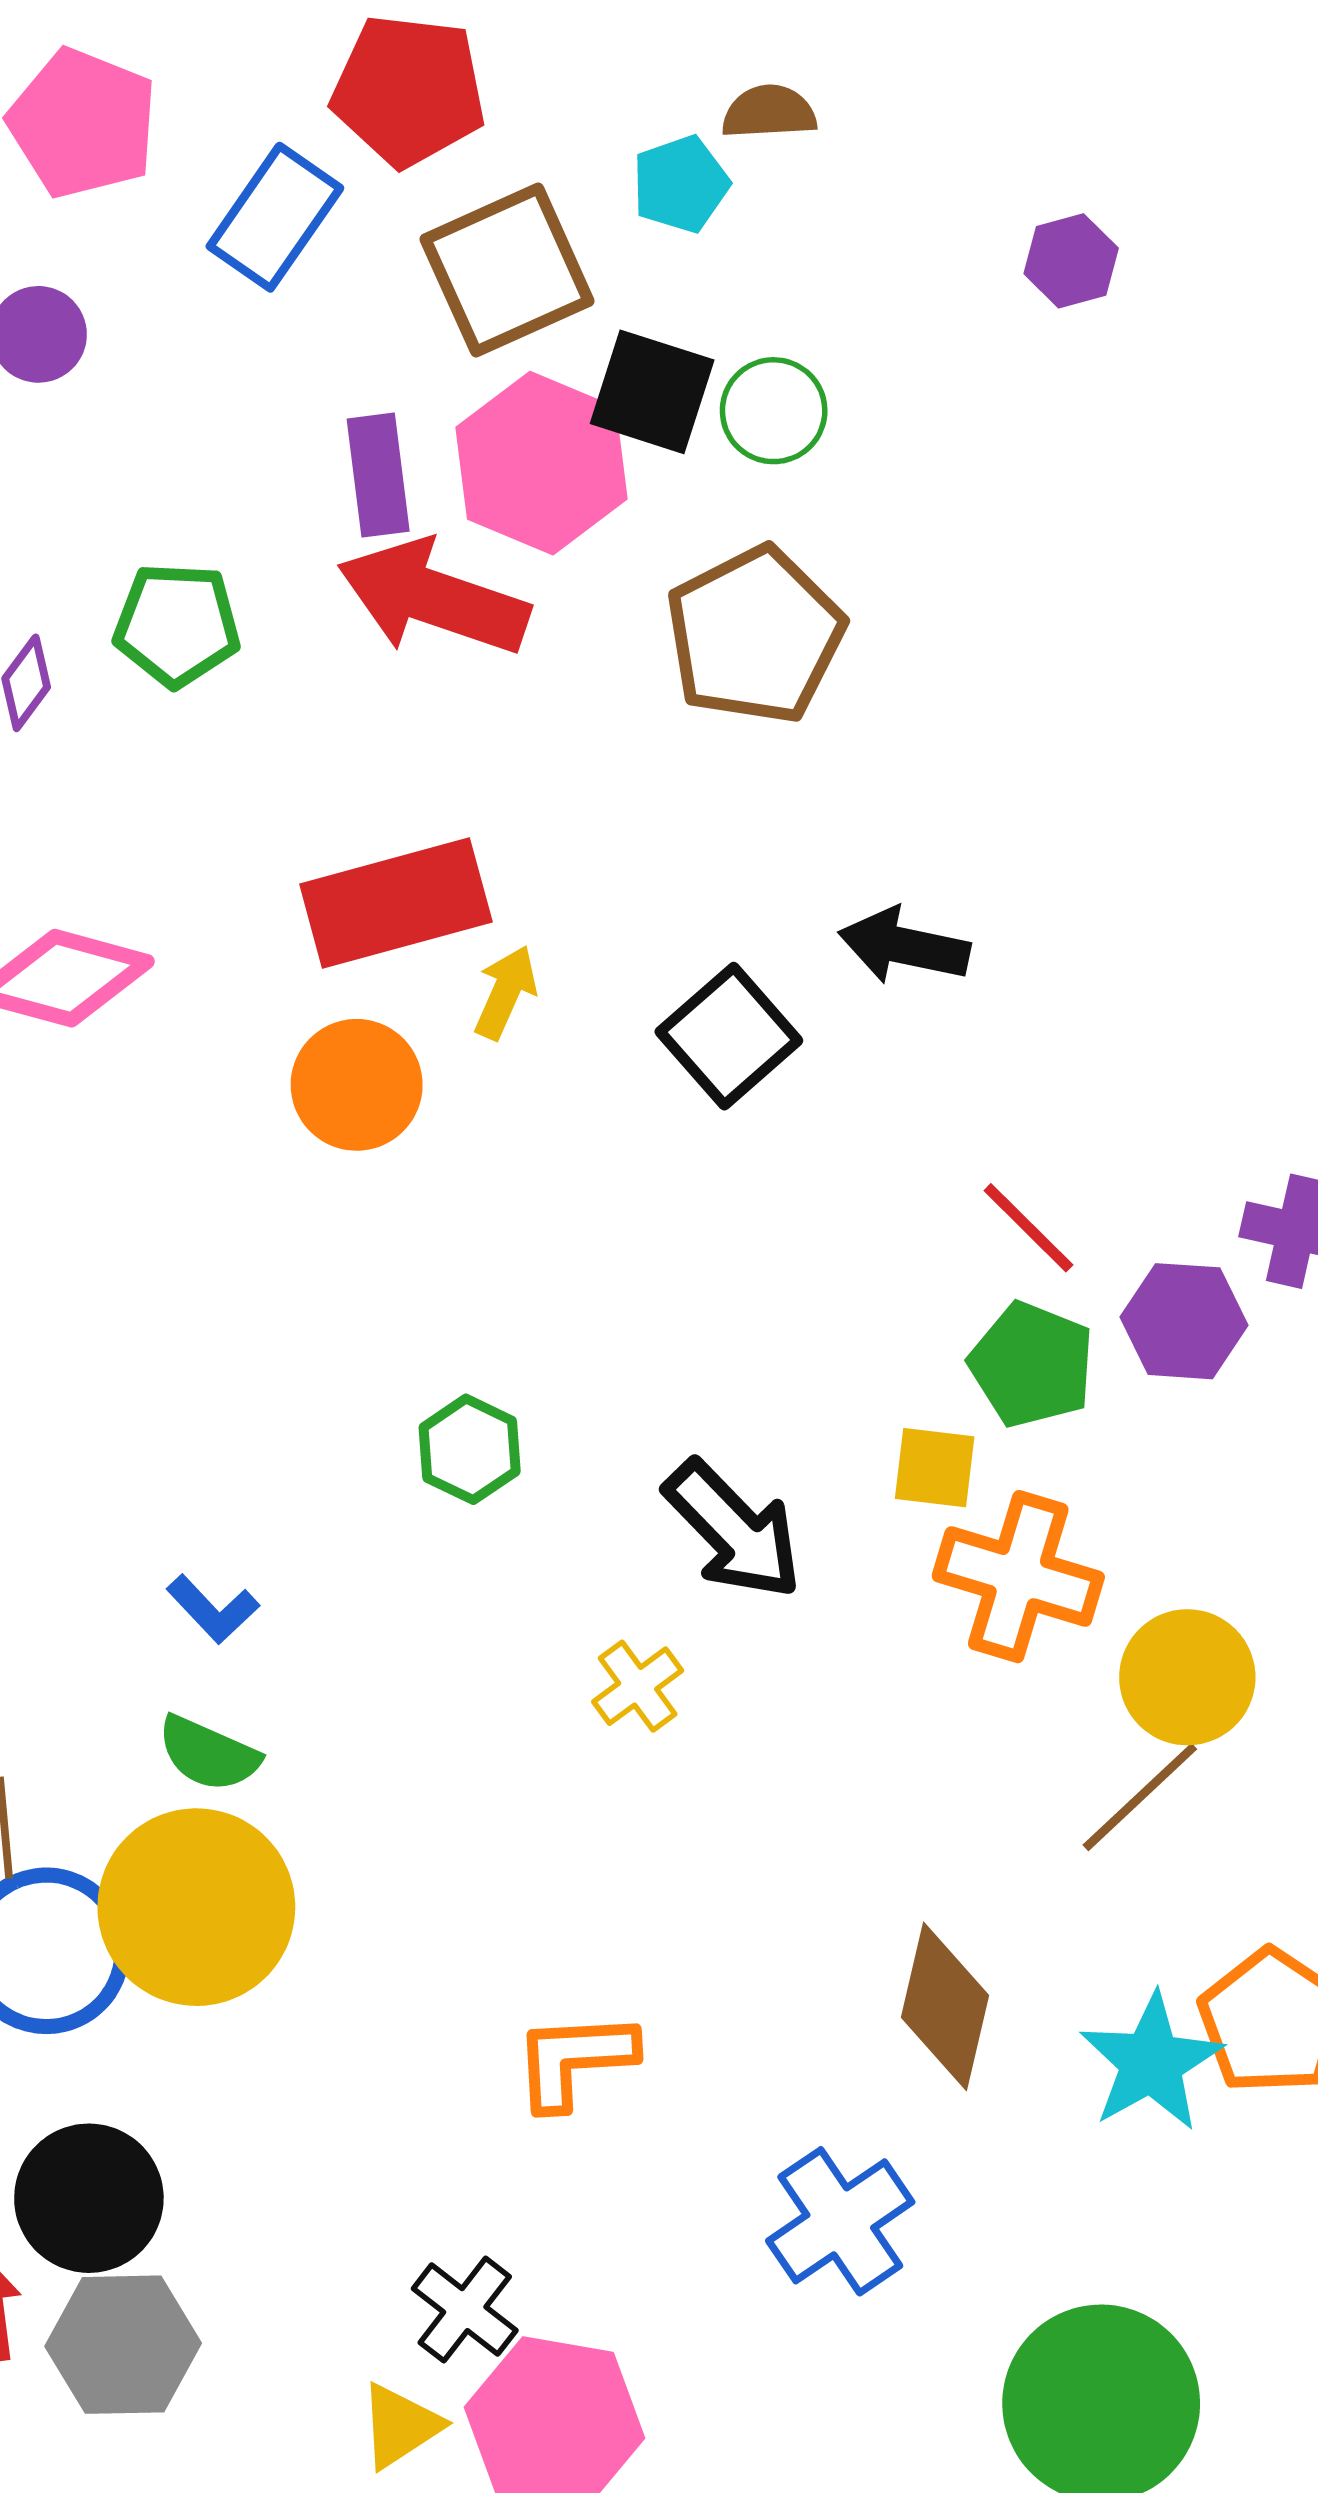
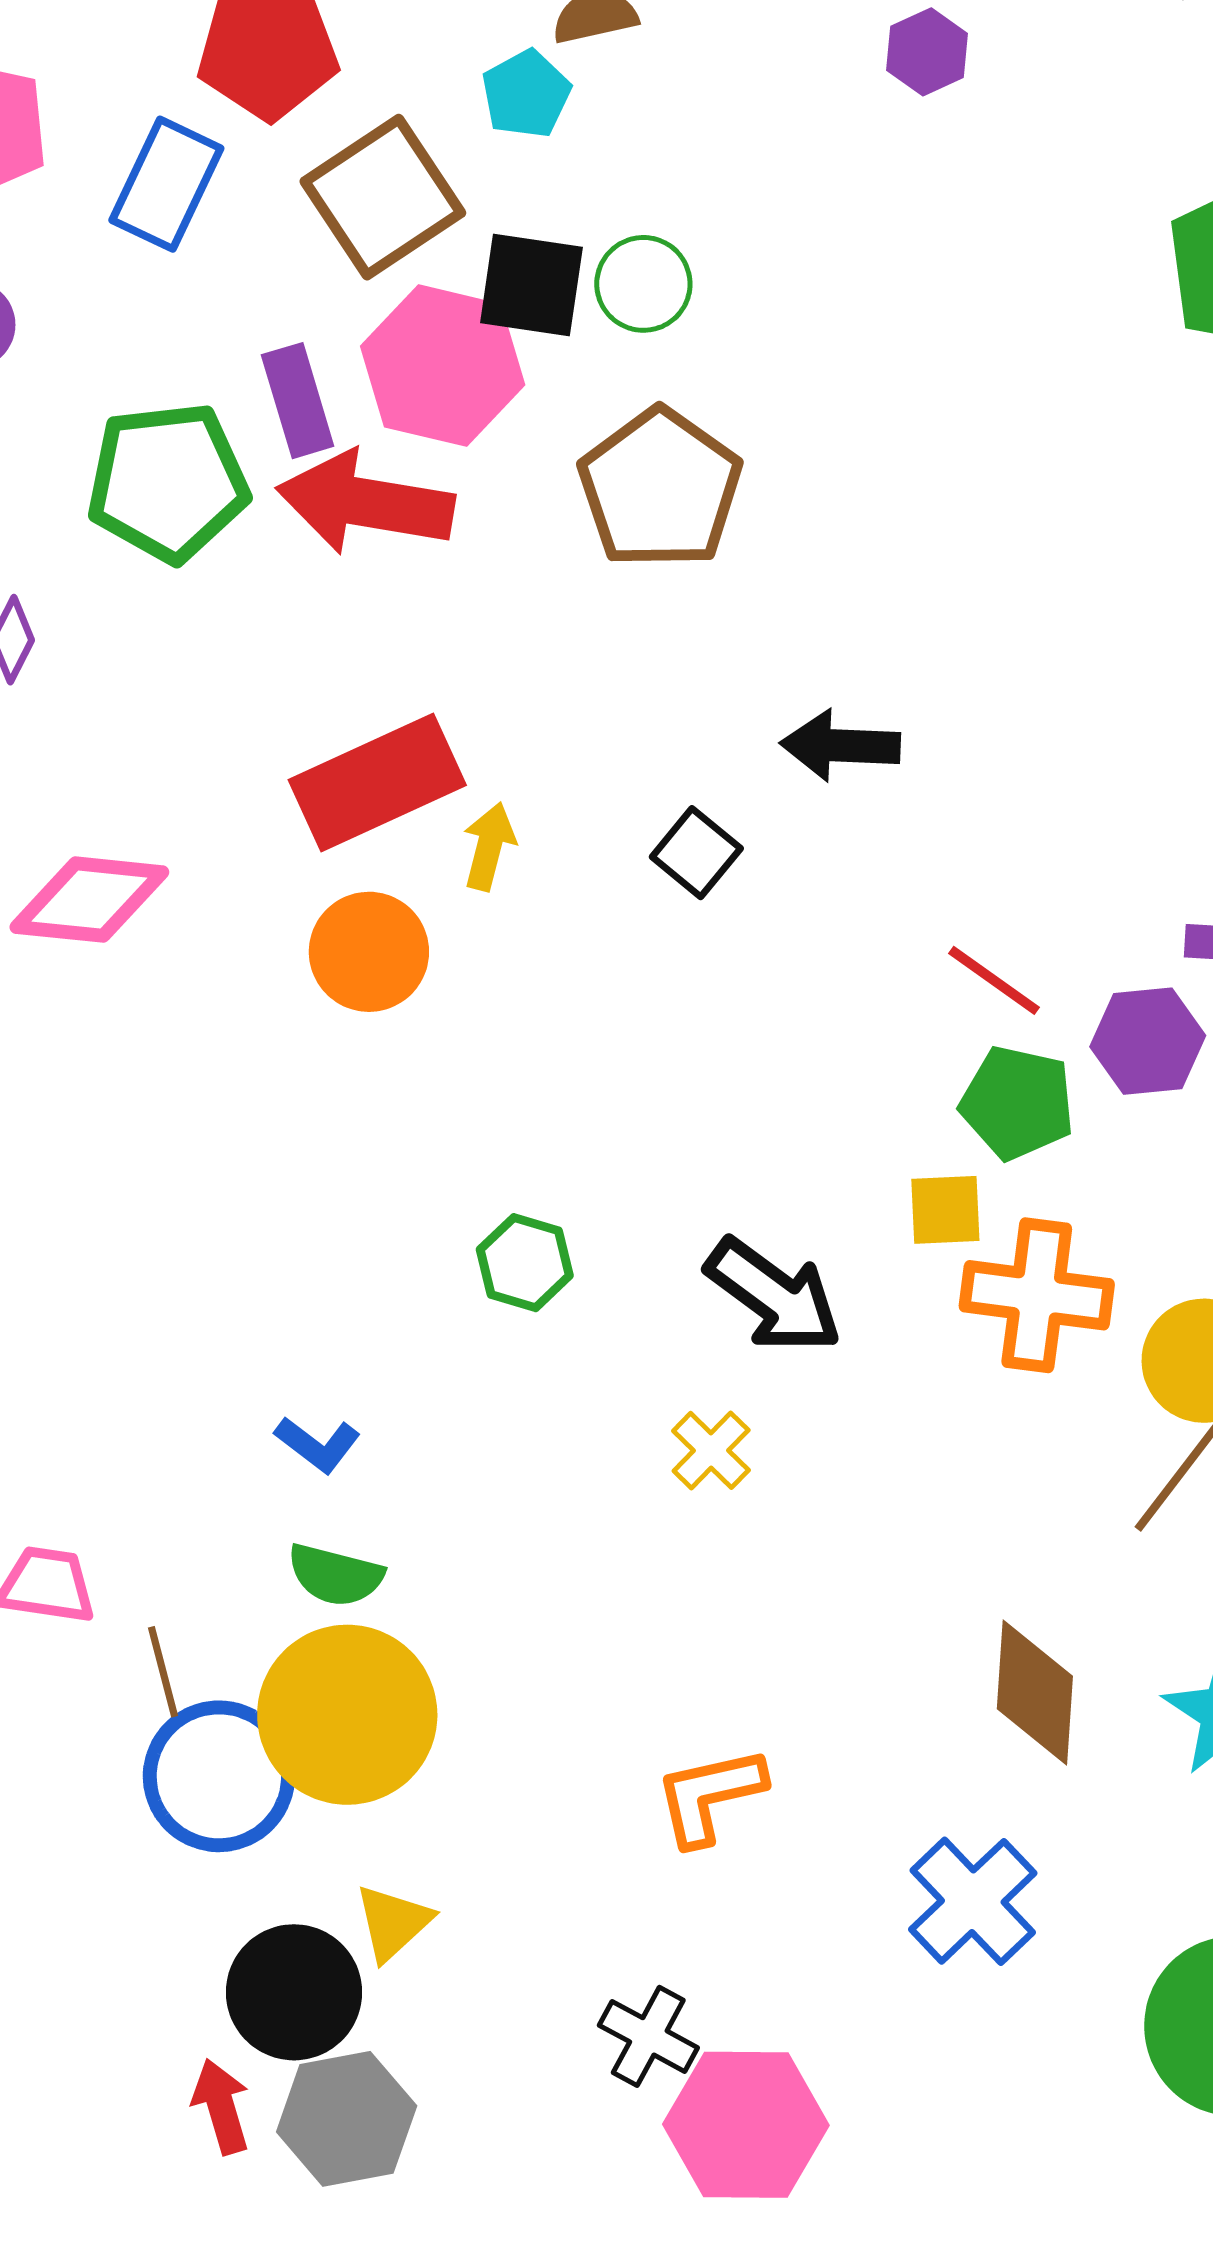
purple hexagon: (1071, 261) -> (927, 52), moved
green pentagon: (177, 625) -> (168, 482), moved, size x1.4
black square: (729, 1036) -> (696, 853), size x0.7
yellow triangle: (400, 2426) -> (393, 1923), moved

